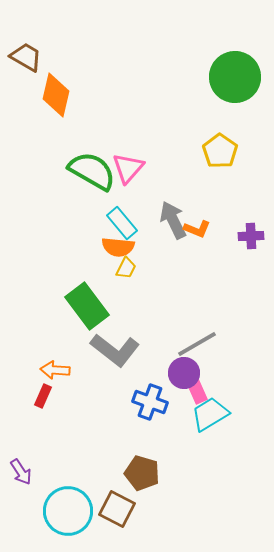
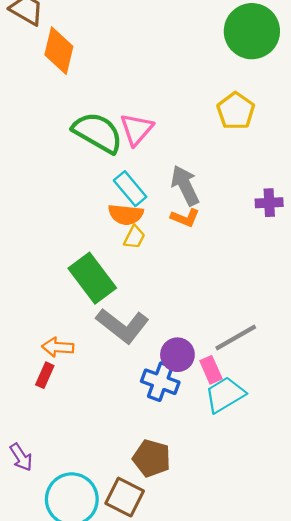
orange L-shape: (197, 229) -> (185, 218), moved
gray line: (197, 344) -> (236, 337), moved
purple circle: (184, 373) -> (177, 355), moved

